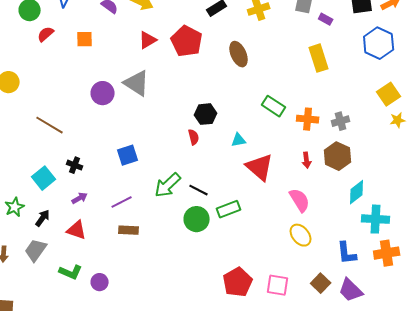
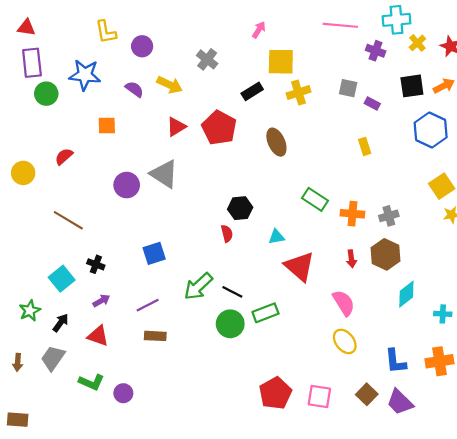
red semicircle: (46, 34) -> (64, 156), moved
yellow rectangle: (319, 58) -> (365, 146), size x0.6
cyan cross: (376, 219) -> (443, 314), moved, size x0.6

